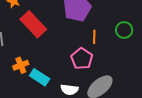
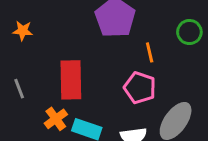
red rectangle: (33, 24) -> (71, 80), moved, turned 56

